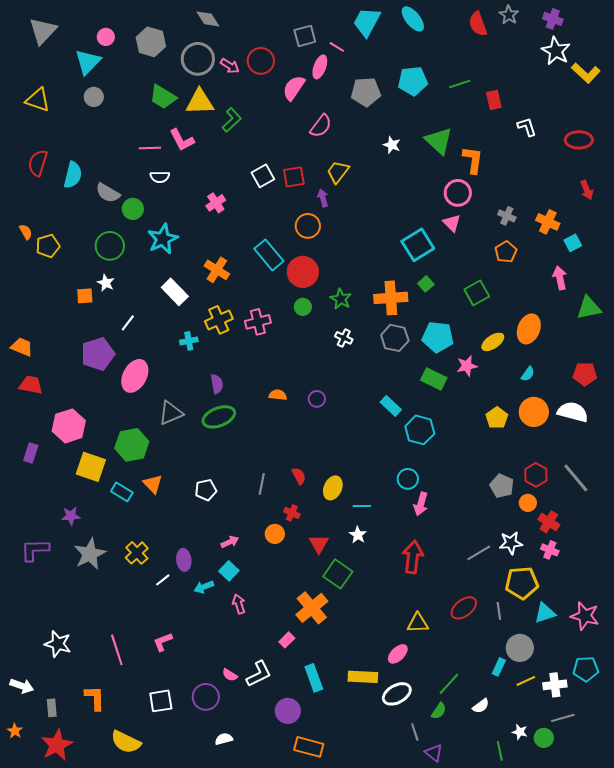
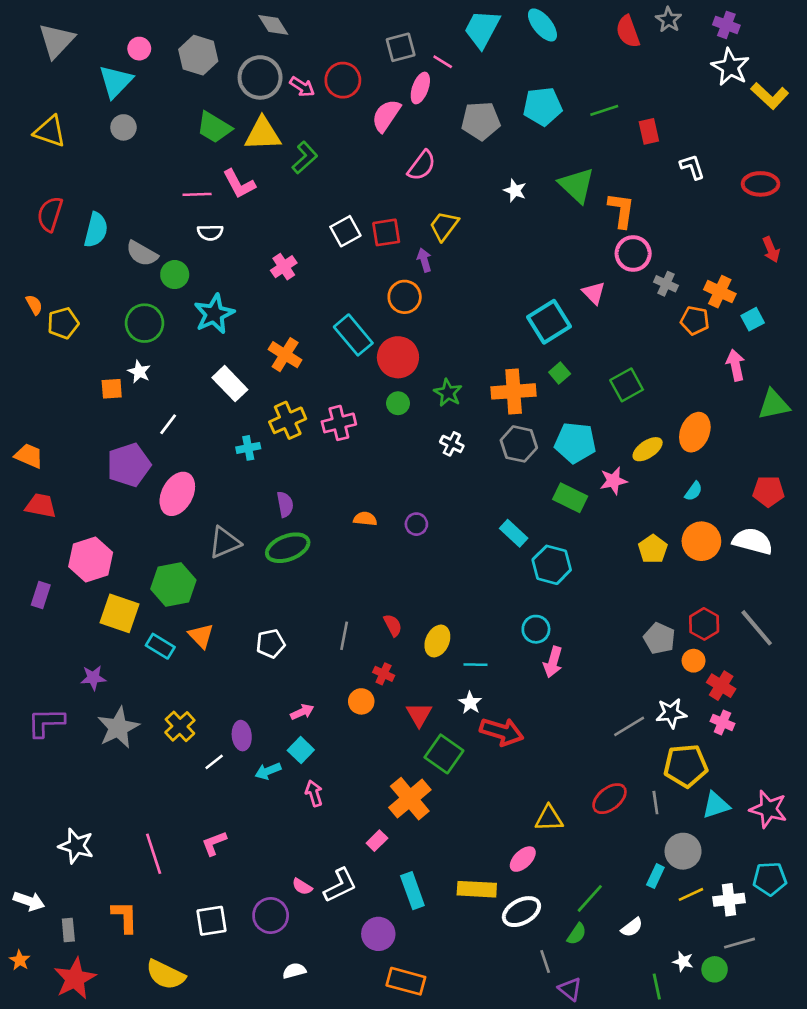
pink circle: (458, 193) -> (633, 254), moved
orange pentagon: (506, 252) -> (695, 320), moved, turned -30
red arrow: (413, 557) -> (502, 732), moved, turned 100

